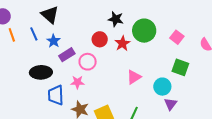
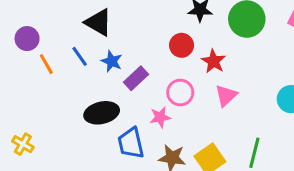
red star: (122, 43) -> (214, 61), moved
pink circle: (88, 62) -> (180, 92), moved
pink triangle: (134, 77) -> (226, 96), moved

